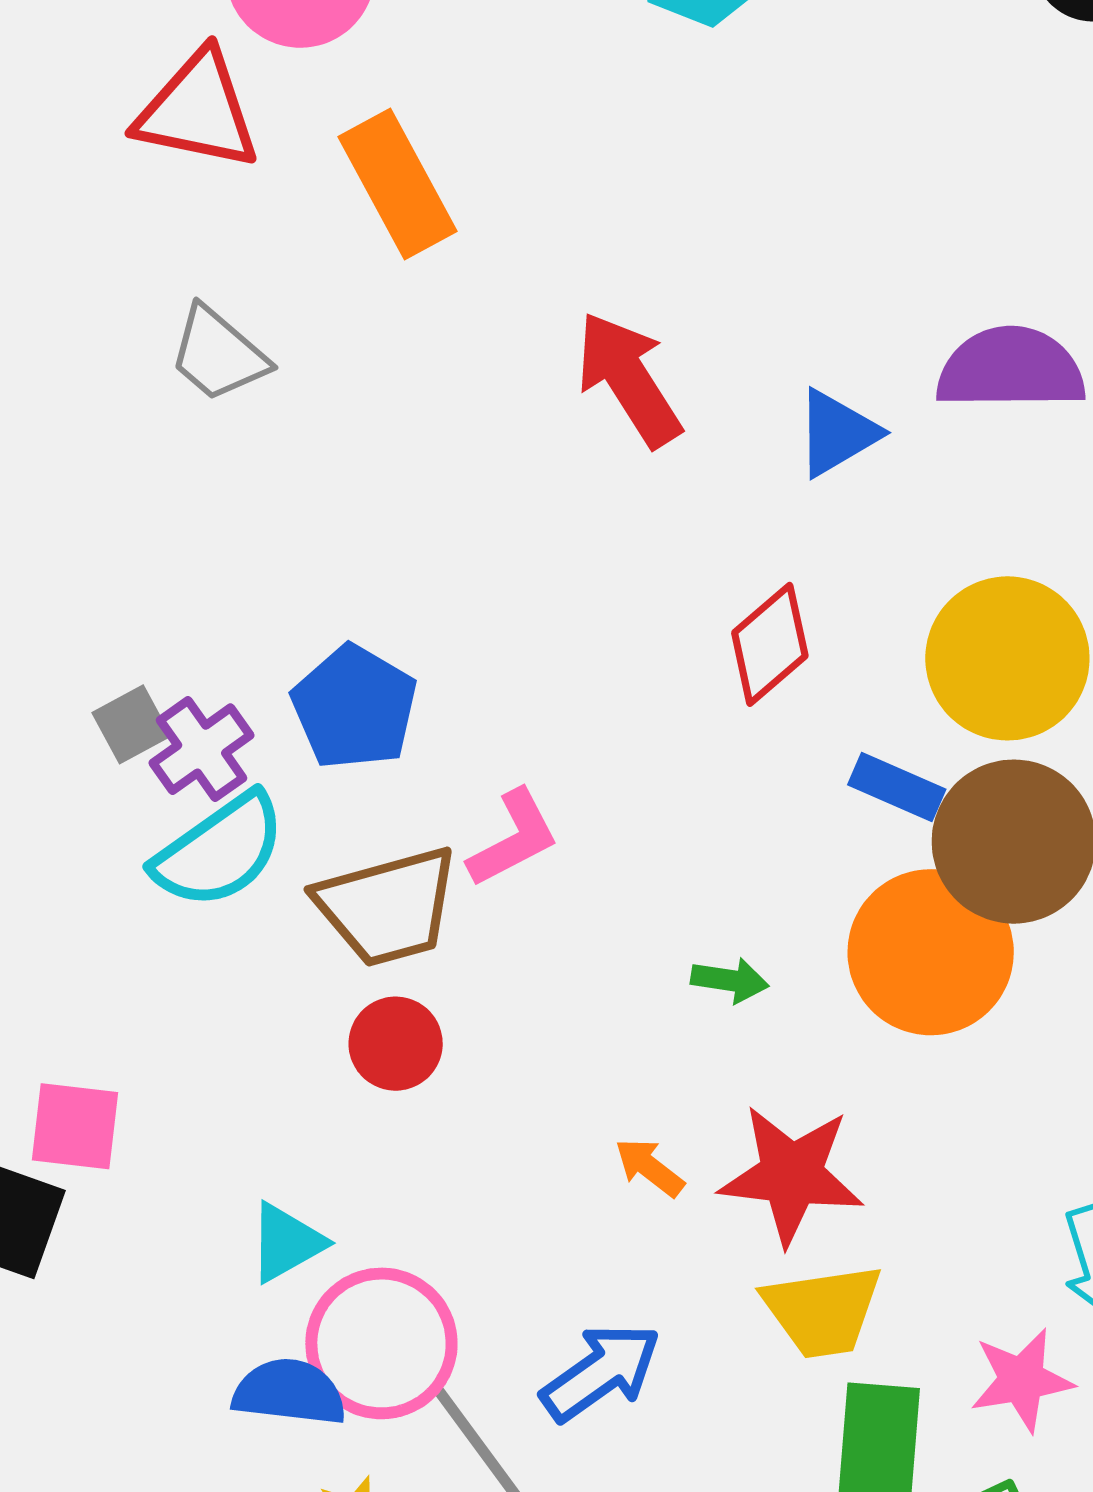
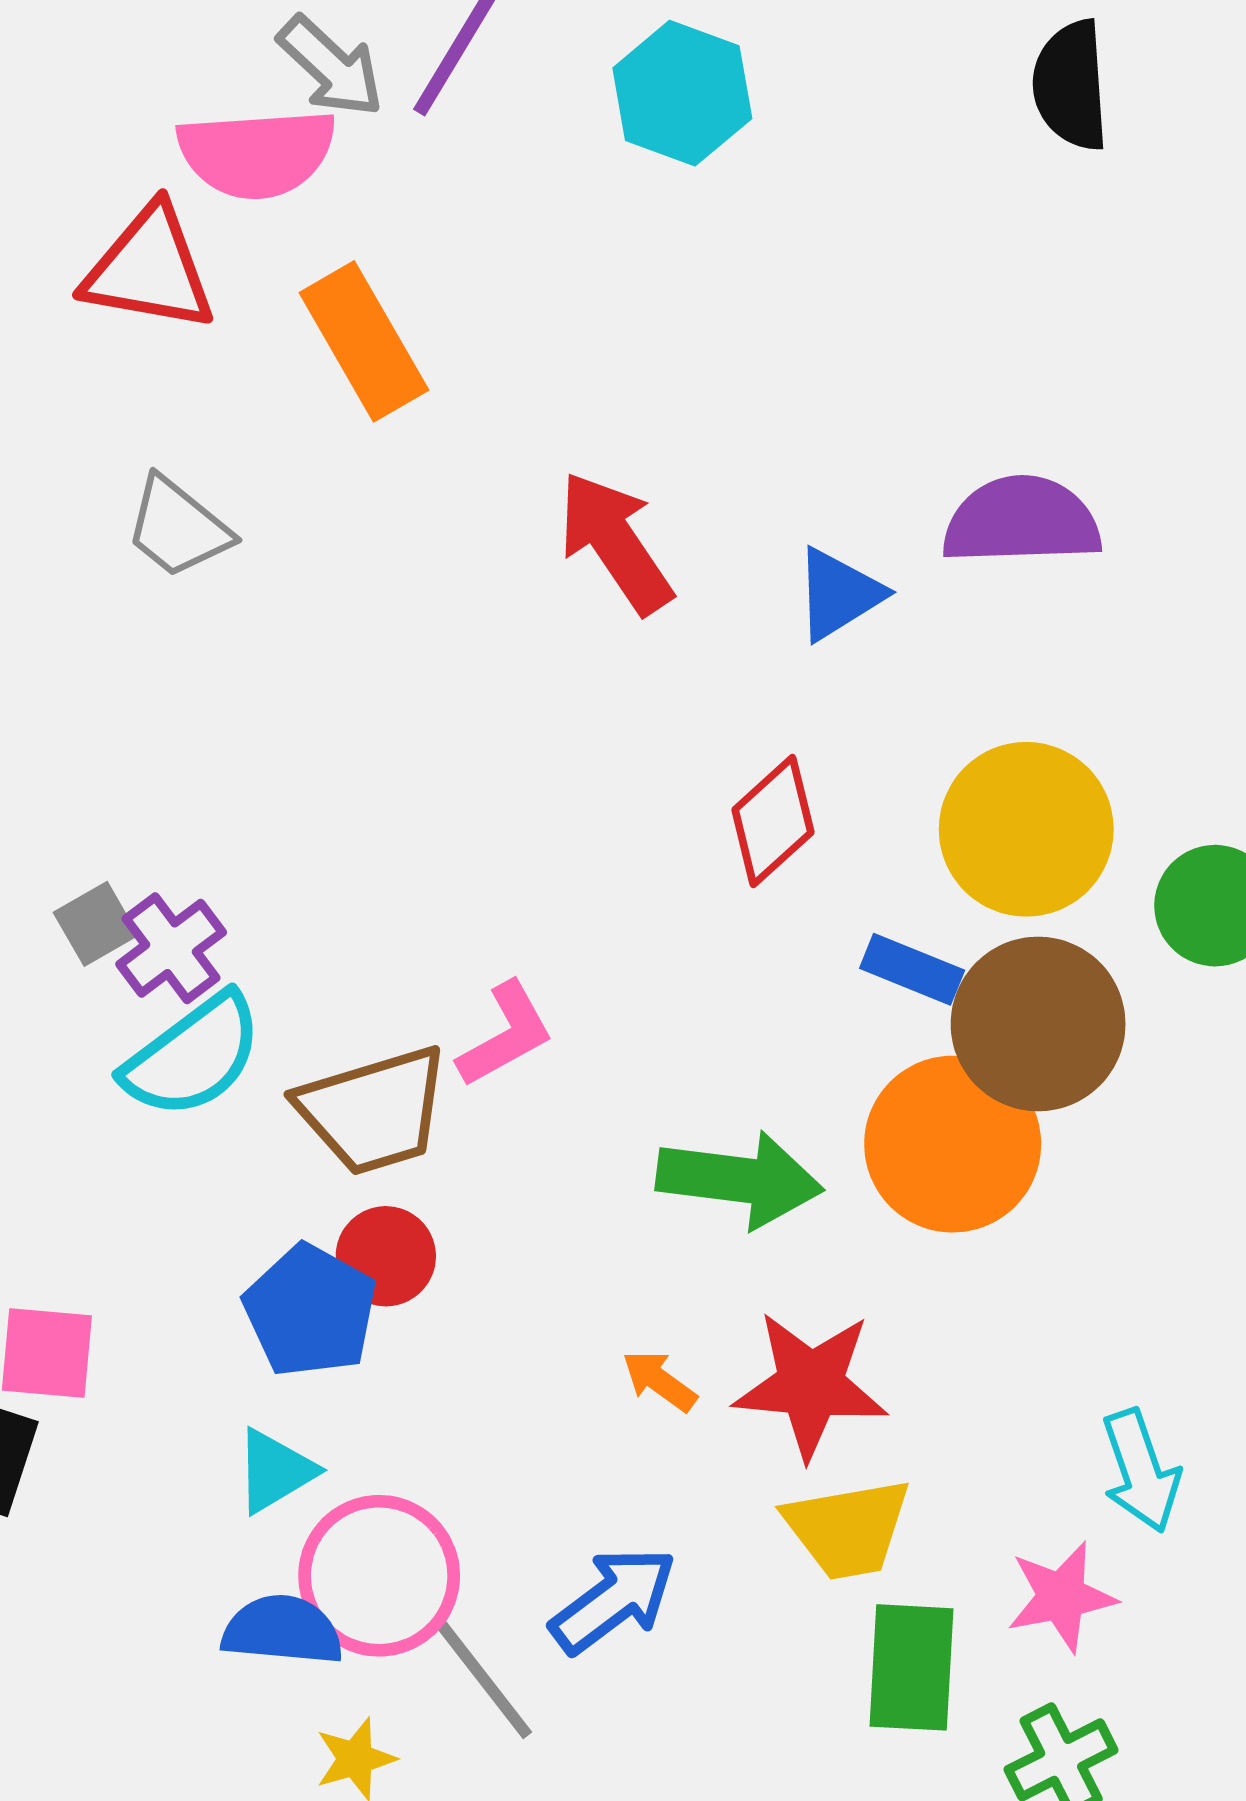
blue pentagon: (354, 707) -> (310, 1311), moved
green arrow: (730, 980) -> (740, 1179), size x2.0

